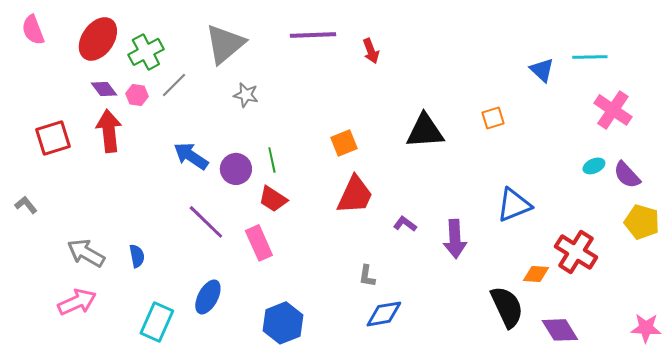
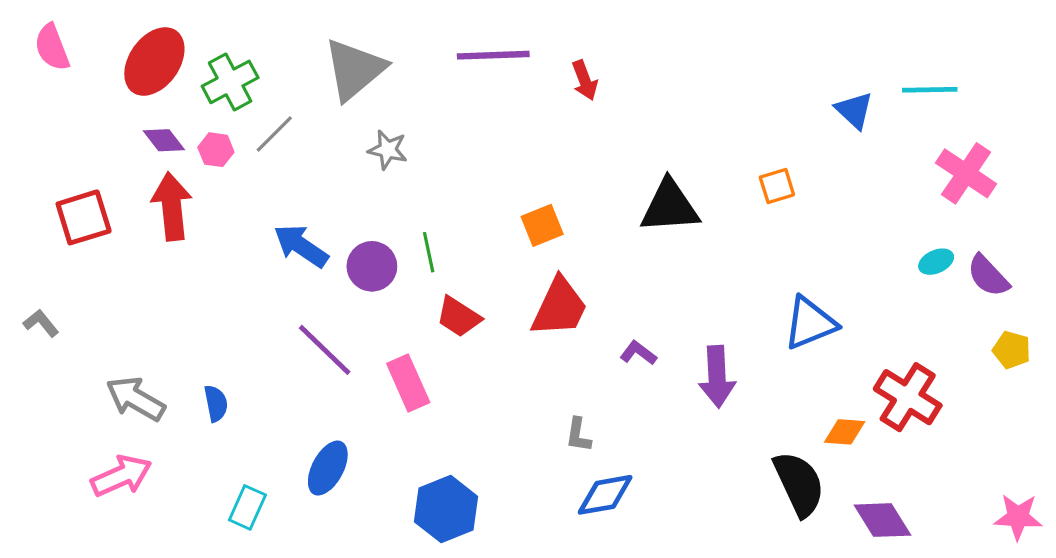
red trapezoid: (273, 199) -> (459, 317), moved
yellow pentagon: (642, 222) -> (1012, 350), size x0.7
cyan rectangle: (157, 322) -> (247, 507), size x0.7

